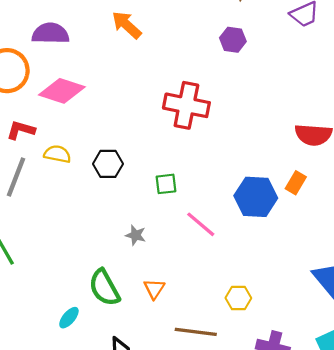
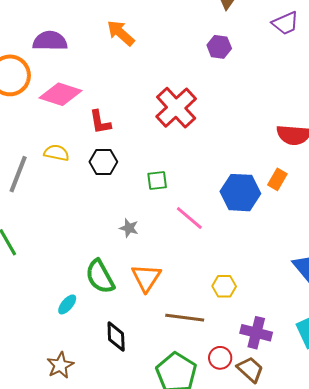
red cross: (186, 105) -> (176, 108), turned 36
red L-shape: (21, 130) -> (100, 122), moved, turned -116
orange triangle: (154, 289) -> (146, 278), size x1.5

